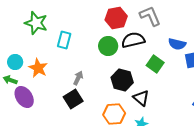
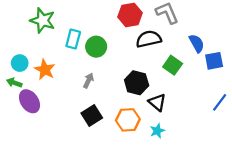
blue semicircle: (177, 44) -> (197, 43), turned -132
green circle: (108, 46) -> (96, 47), moved
black square: (73, 99) -> (92, 115), moved

